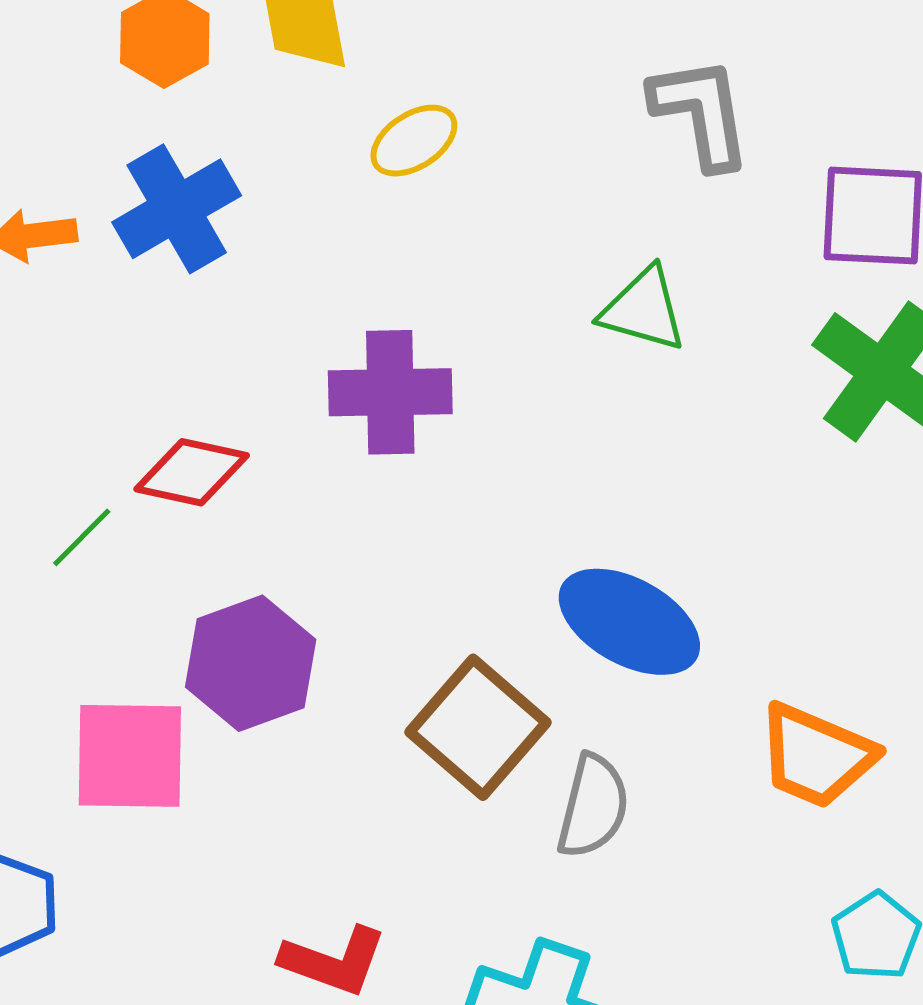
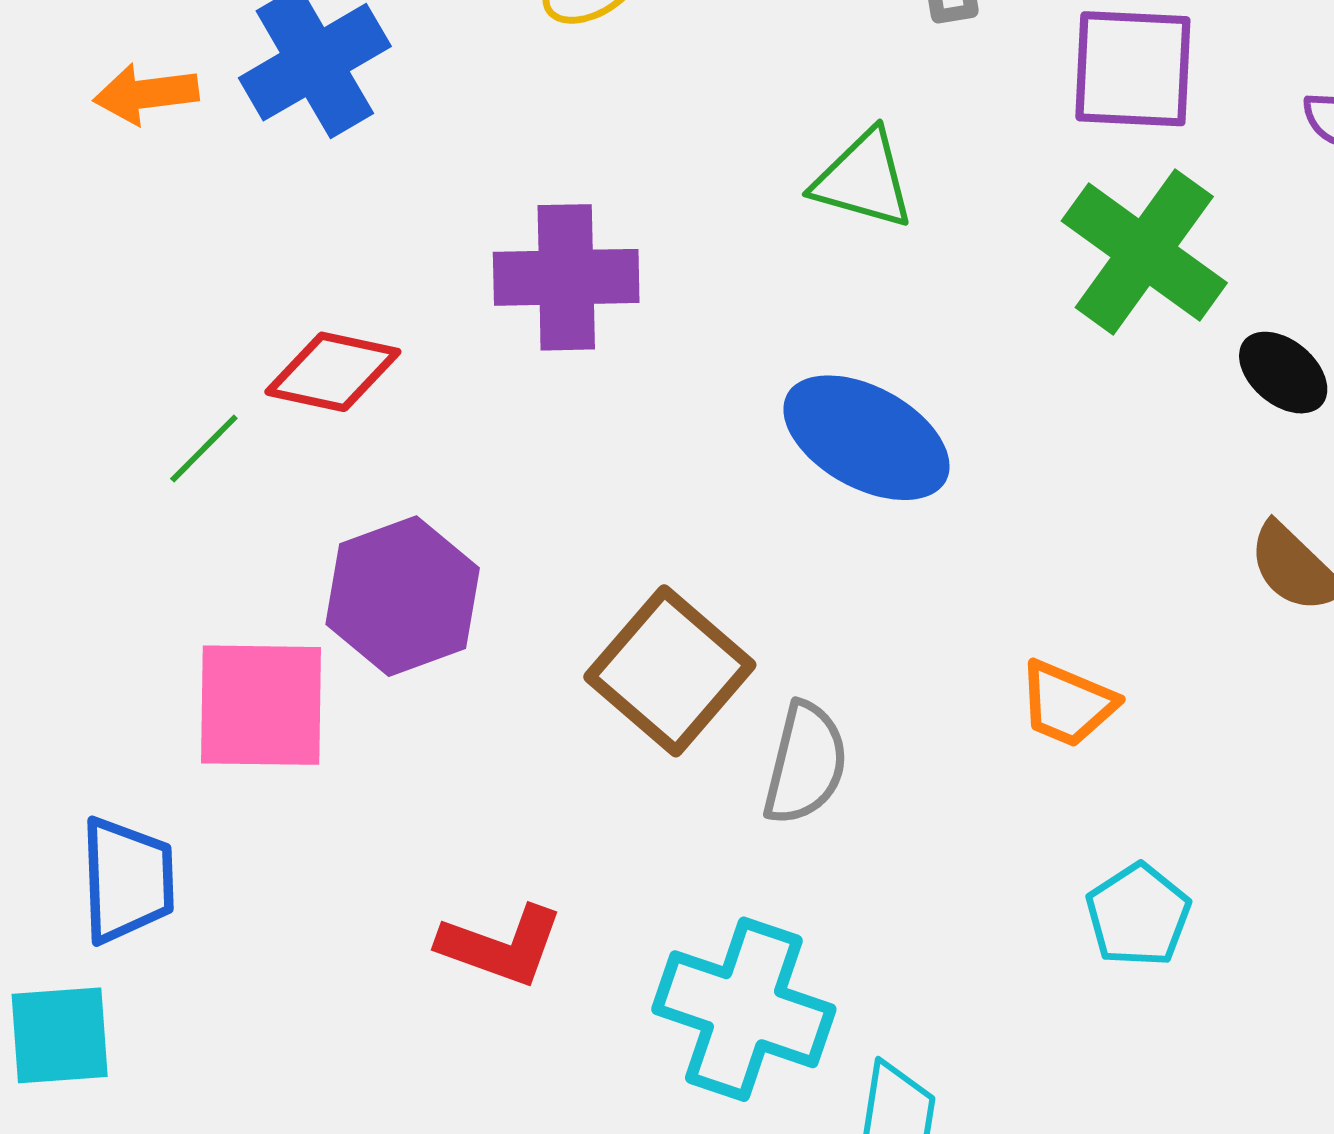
blue ellipse: (629, 622) -> (866, 438), moved
orange trapezoid: (816, 756) -> (1067, 704), size x0.7

